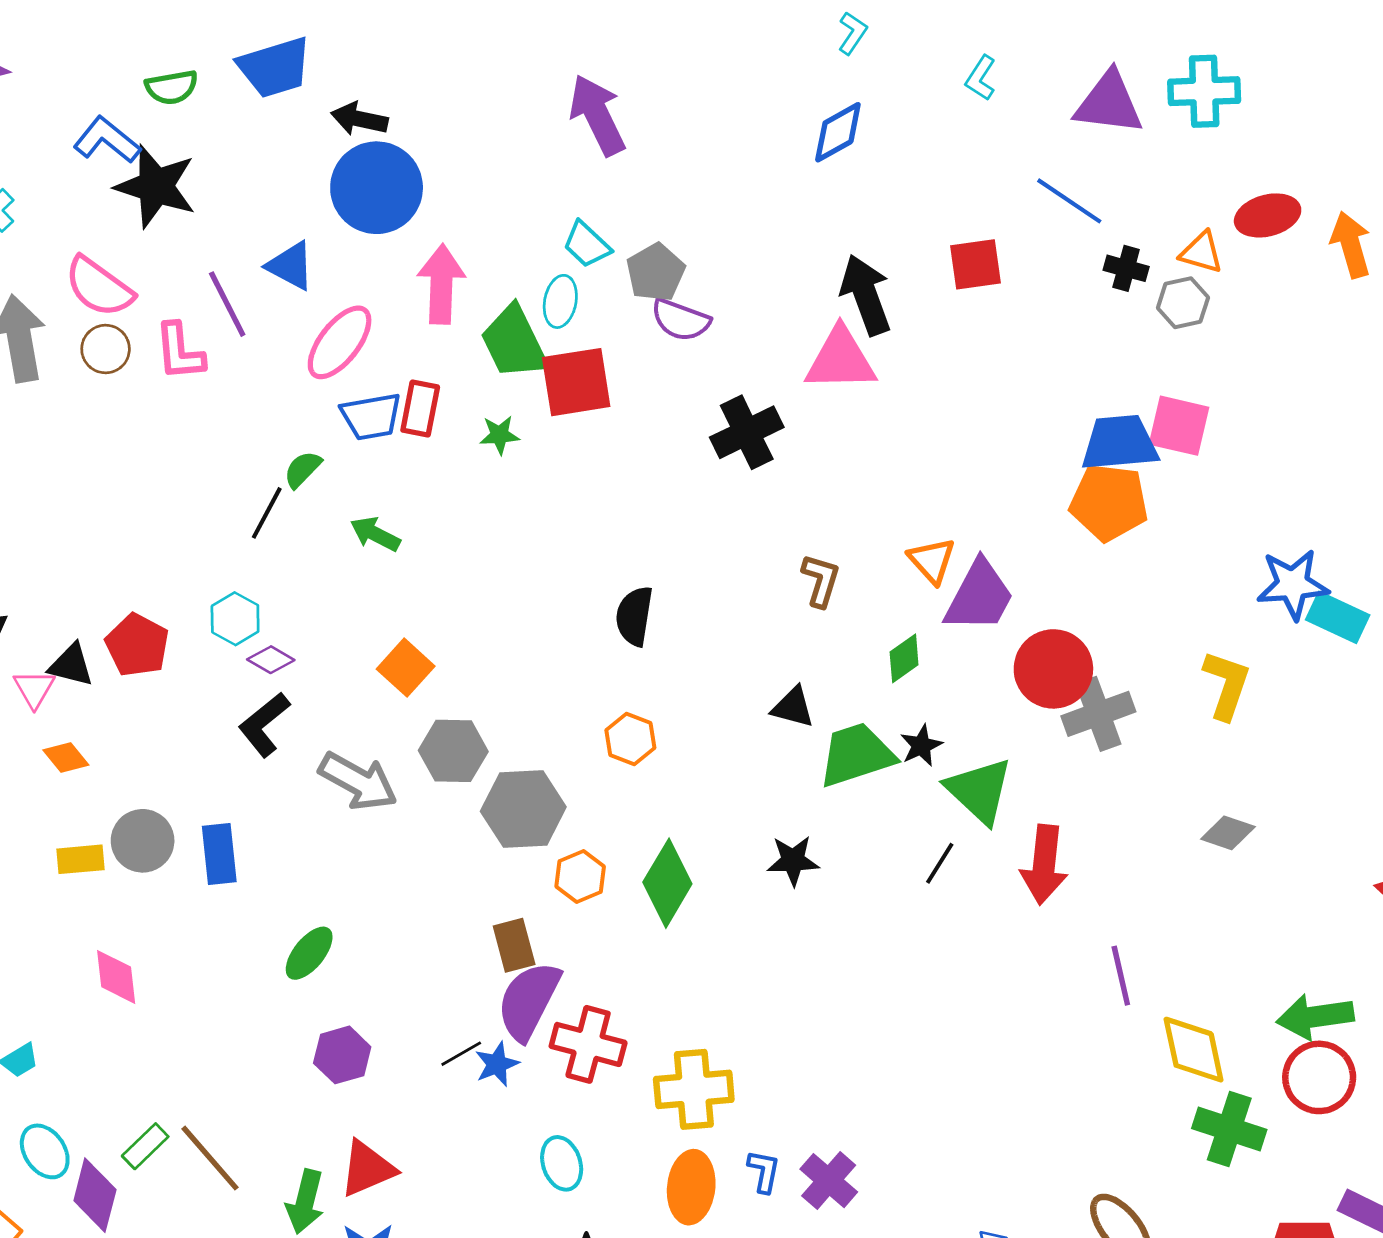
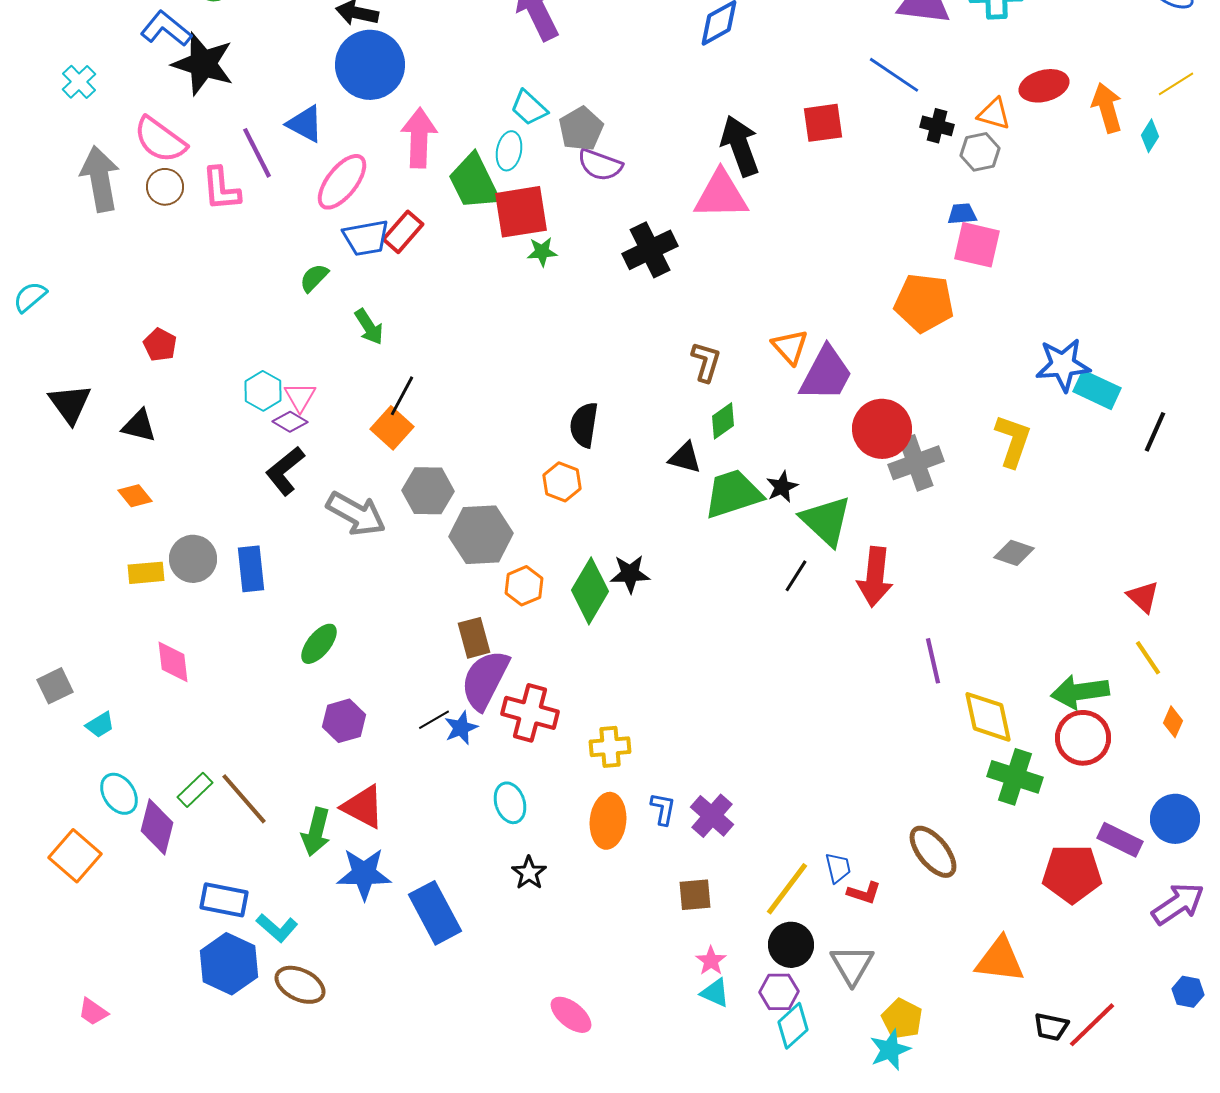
red rectangle: (420, 408) -> (403, 232), turned 30
green star: (499, 435) -> (542, 252), moved
blue trapezoid: (1120, 443) -> (962, 214), moved, size x0.5
black line: (267, 513) -> (402, 396), moved
green arrow: (375, 534) -> (369, 327), turned -150
black semicircle: (634, 616) -> (584, 425), moved
red pentagon: (137, 645) -> (160, 345), moved, size x0.7
green diamond: (904, 658) -> (723, 421), moved
pink triangle: (34, 689) -> (300, 397), moved
black star: (793, 861) -> (630, 574), moved
yellow cross: (694, 1089) -> (610, 747), size x0.7
red triangle: (367, 1169) -> (363, 807), turned 51

